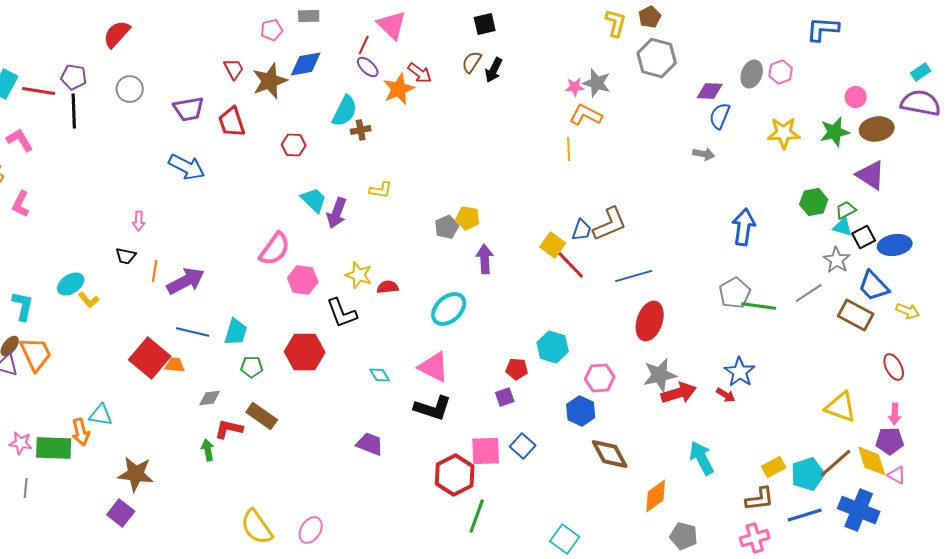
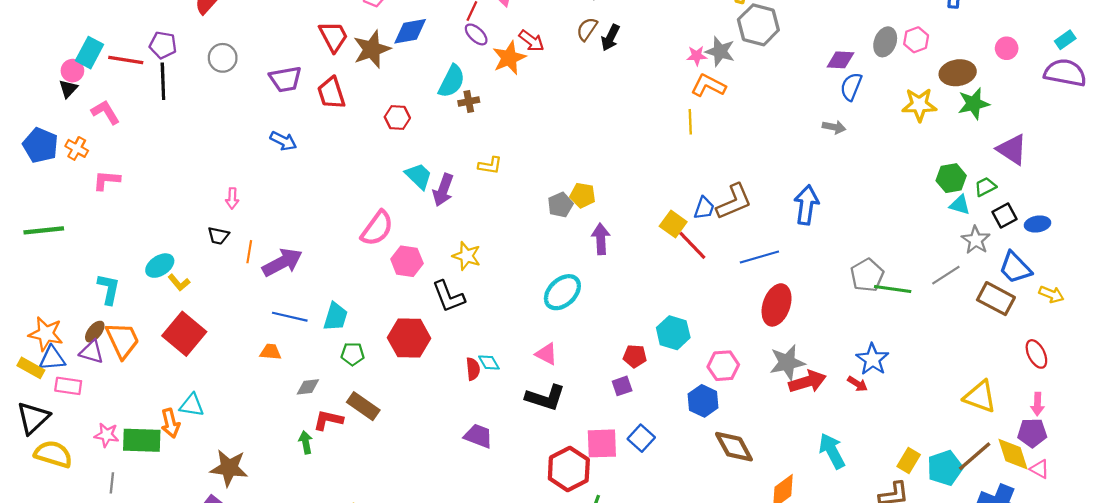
gray hexagon: (657, 58) -> (758, 25), moved
red trapezoid: (234, 69) -> (333, 37), size x1.4
pink circle: (856, 97) -> (1007, 48), moved
brown ellipse: (877, 129) -> (958, 73), moved
blue arrow: (187, 167) -> (283, 141), size x0.7
pink L-shape: (21, 204) -> (107, 180), turned 68
blue arrow: (744, 227) -> (806, 205), moved
cyan triangle: (843, 227) -> (960, 205), moved
blue ellipse: (895, 245) -> (1038, 224), size x0.7
red semicircle: (388, 287) -> (473, 369), moved, turned 90
red square: (150, 358) -> (184, 334), moved
pink triangle: (434, 367) -> (546, 354), size x0.7
yellow rectangle: (774, 467) -> (909, 460), turned -30

